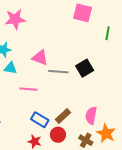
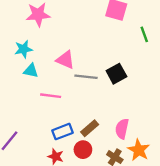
green line: (108, 33) -> (144, 34), turned -32
blue rectangle: (40, 120) -> (63, 132), turned -54

